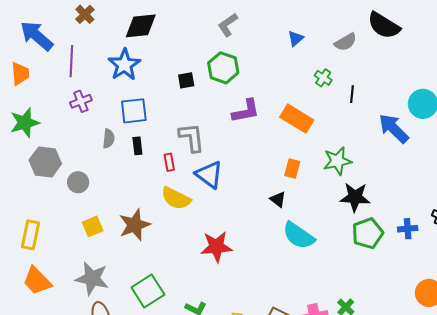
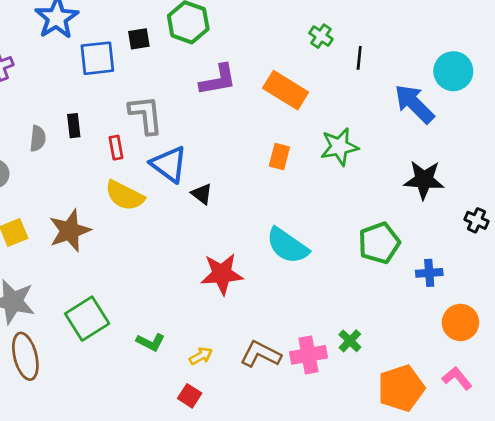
blue square: (134, 111) -> (97, 58), moved
gray semicircle: (109, 139) -> (38, 138), moved
black star: (355, 197) -> (424, 180), moved
black triangle: (278, 199) -> (202, 194), moved
blue cross: (408, 229) -> (429, 273), moved
red star: (216, 247) -> (222, 274), moved

